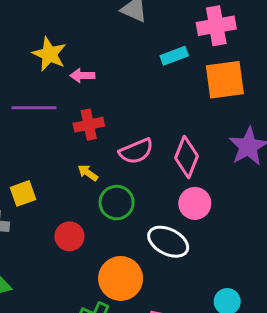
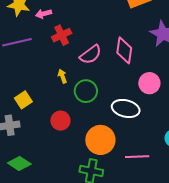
red cross: (89, 125) -> (62, 35), moved
yellow arrow: (88, 173) -> (62, 76), turned 48
pink circle: (195, 203) -> (149, 83), moved

